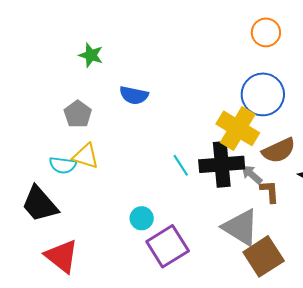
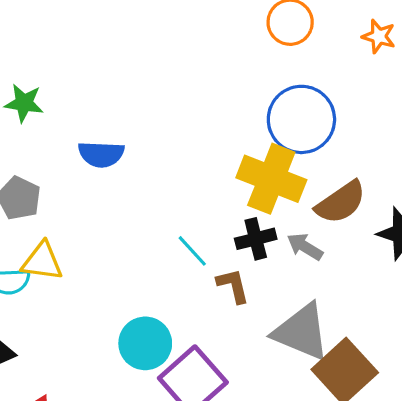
black cross: (222, 164) -> (256, 239), size x0.6
brown L-shape: (270, 191) -> (233, 286), moved
cyan circle: (142, 218) -> (145, 343), size x1.4

